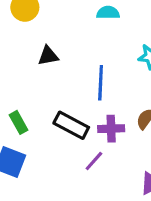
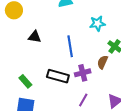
black triangle: (48, 56) -> (35, 37), turned 32
purple line: (94, 161) -> (83, 100), moved

